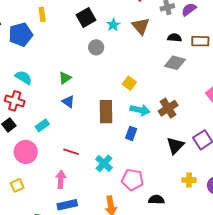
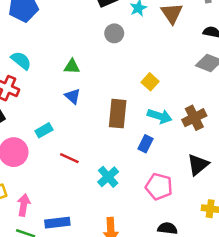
green triangle: (65, 78) -> (72, 67), turned 32
cyan rectangle: (42, 125) -> (44, 130), moved
pink arrow: (61, 179) -> (24, 205), moved
pink pentagon: (132, 180) -> (159, 187), moved

